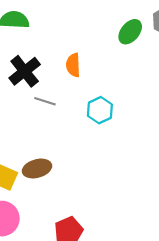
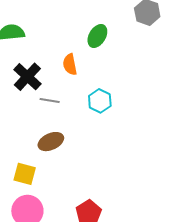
green ellipse: (130, 32) -> (97, 36), moved
brown ellipse: (37, 169) -> (51, 142), moved

